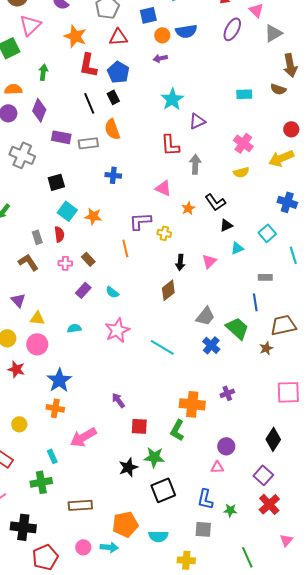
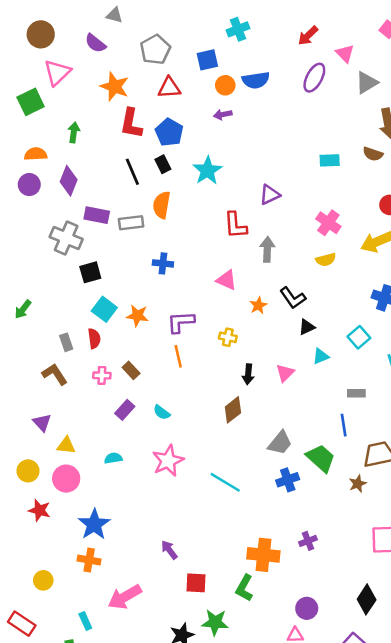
cyan star: (172, 99) -> (207, 171), moved
orange semicircle: (112, 129) -> (162, 205), turned 30
gray cross: (22, 155) -> (66, 238), moved
purple L-shape: (140, 221) -> (181, 322), moved
blue cross: (211, 345) -> (288, 480), turned 30

